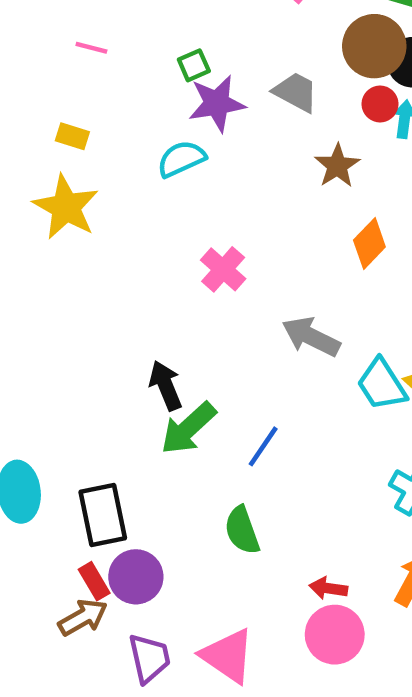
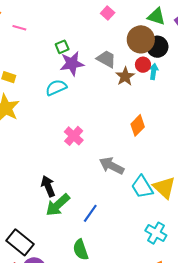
pink line: (91, 48) -> (19, 28), moved
brown star: (337, 166) -> (125, 76), moved
black rectangle: (103, 515) -> (20, 242), turned -40

